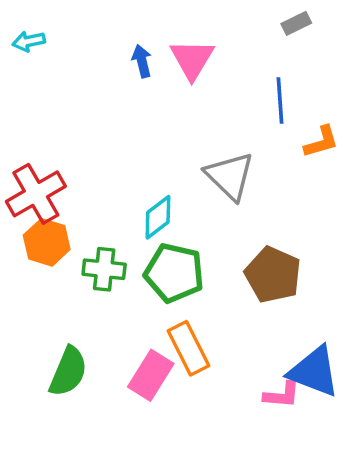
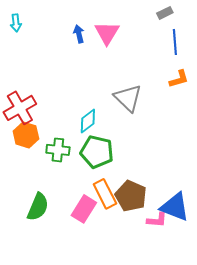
cyan arrow: (29, 41) -> (16, 23), turned -84
blue line: (280, 101) -> (175, 42), moved
brown pentagon: (273, 275) -> (131, 196), moved

